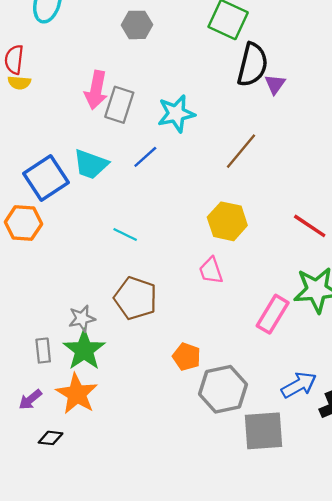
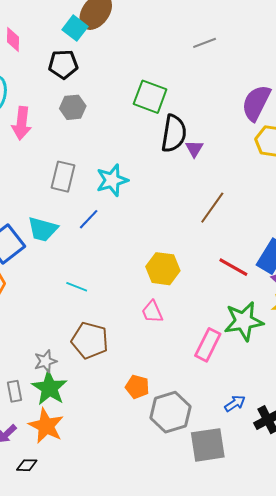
pink arrow: (96, 90) -> (22, 123), moved
brown line: (241, 151) -> (212, 208), moved
blue arrow: (299, 385) -> (235, 403), size x0.7

